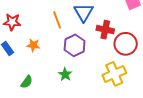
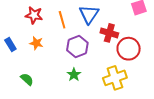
red star: (12, 22) -> (34, 15), moved
green star: (65, 74) -> (74, 75), moved
green semicircle: (27, 82) -> (27, 79), turned -88

